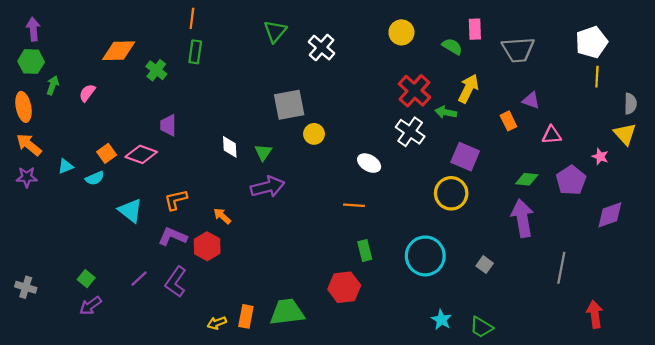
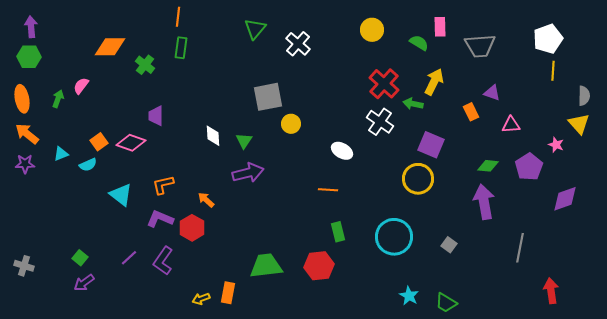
green arrow: (53, 85) -> (58, 99), moved
green trapezoid: (287, 312) -> (266, 266), moved

